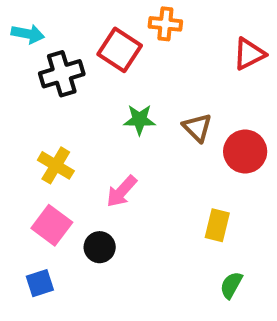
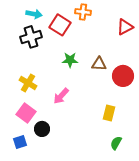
cyan arrow: (28, 34) -> (34, 14), moved
brown triangle: (197, 128) -> (99, 64), turned -42
black circle: (100, 247) -> (42, 129), moved

